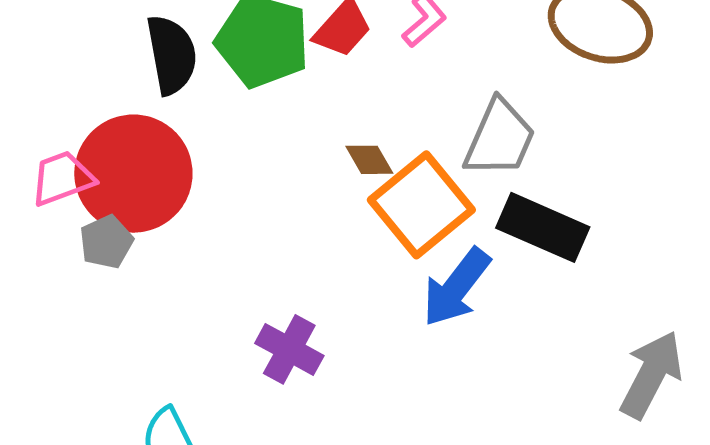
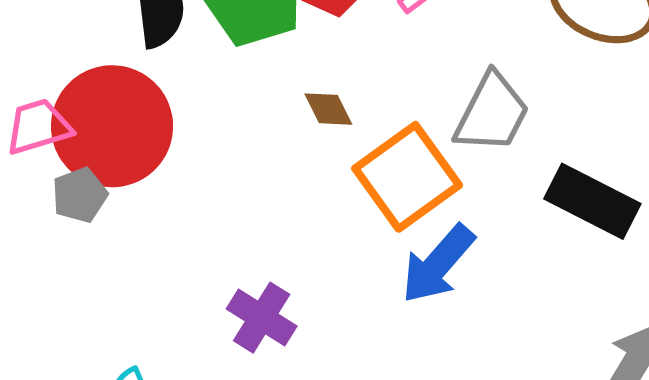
brown diamond: (369, 160) -> (328, 109), moved
black rectangle: (543, 227) -> (592, 201), moved

